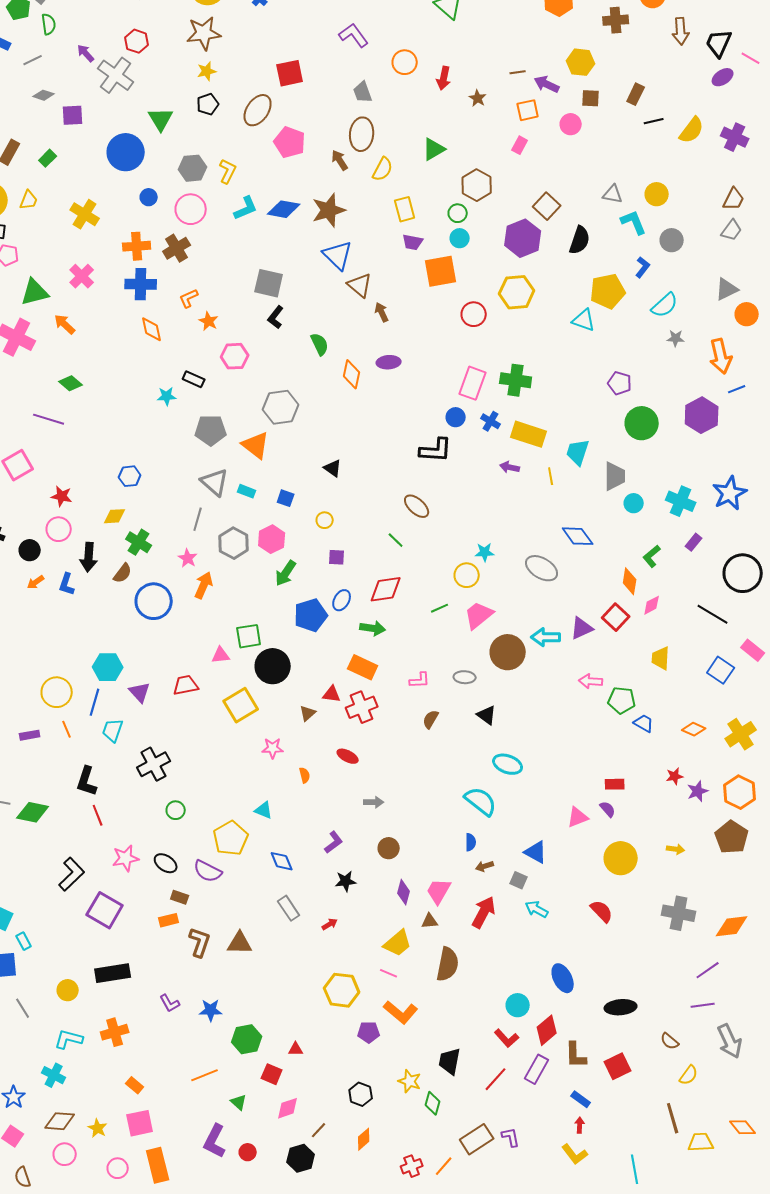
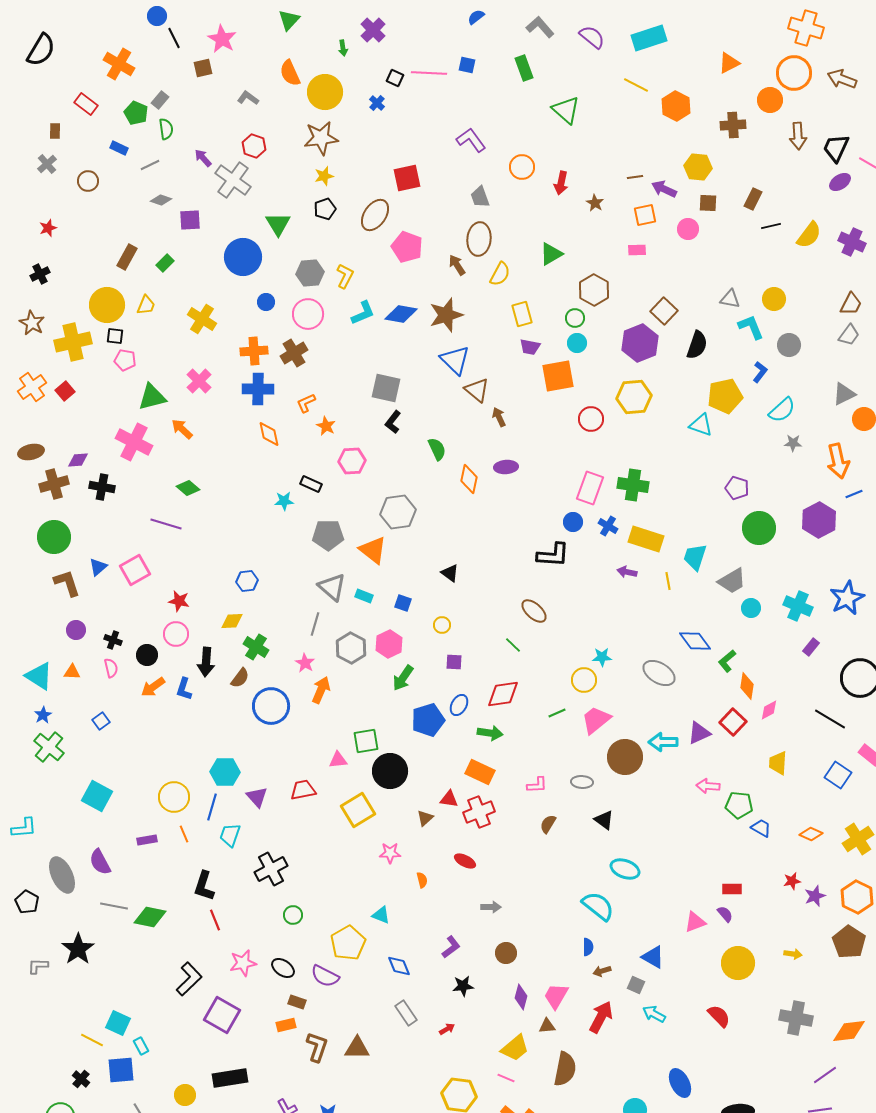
pink rectangle: (520, 145) -> (637, 250), turned 60
gray trapezoid: (615, 476) -> (732, 581), turned 60
green L-shape: (652, 556) -> (727, 661), moved
orange arrow: (36, 582) -> (153, 687), size x1.4

